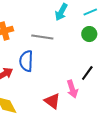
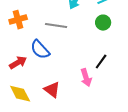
blue semicircle: (26, 61) -> (40, 50), turned -45
red triangle: (52, 101) -> (52, 90), moved

